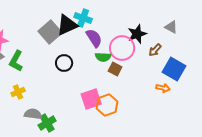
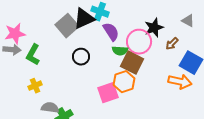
brown square: (115, 69) -> (132, 63), size x1.6
orange arrow: (163, 88) -> (180, 82), size x1.6
orange hexagon: (107, 105) -> (124, 82), moved

